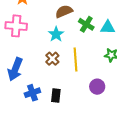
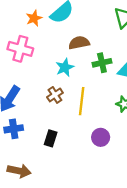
green cross: (86, 24) -> (102, 63), turned 35
blue cross: (32, 93) -> (14, 129), moved

